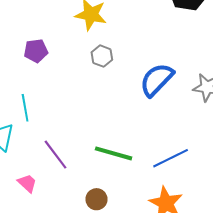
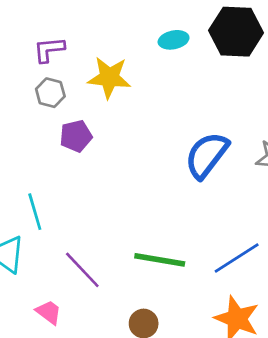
purple pentagon: (36, 51) -> (76, 136), moved
gray hexagon: (102, 56) -> (50, 93), moved

